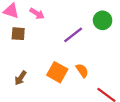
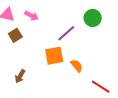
brown square: (18, 34) -> (15, 35), turned -32
orange square: (57, 72) -> (54, 56), moved, turned -36

